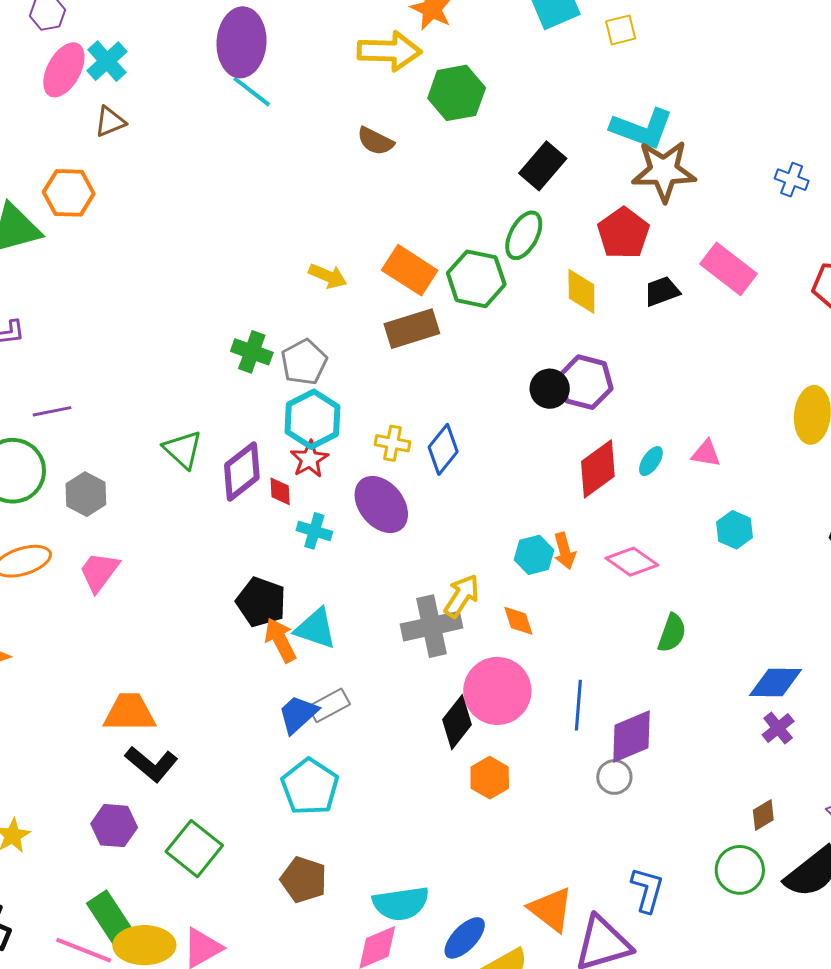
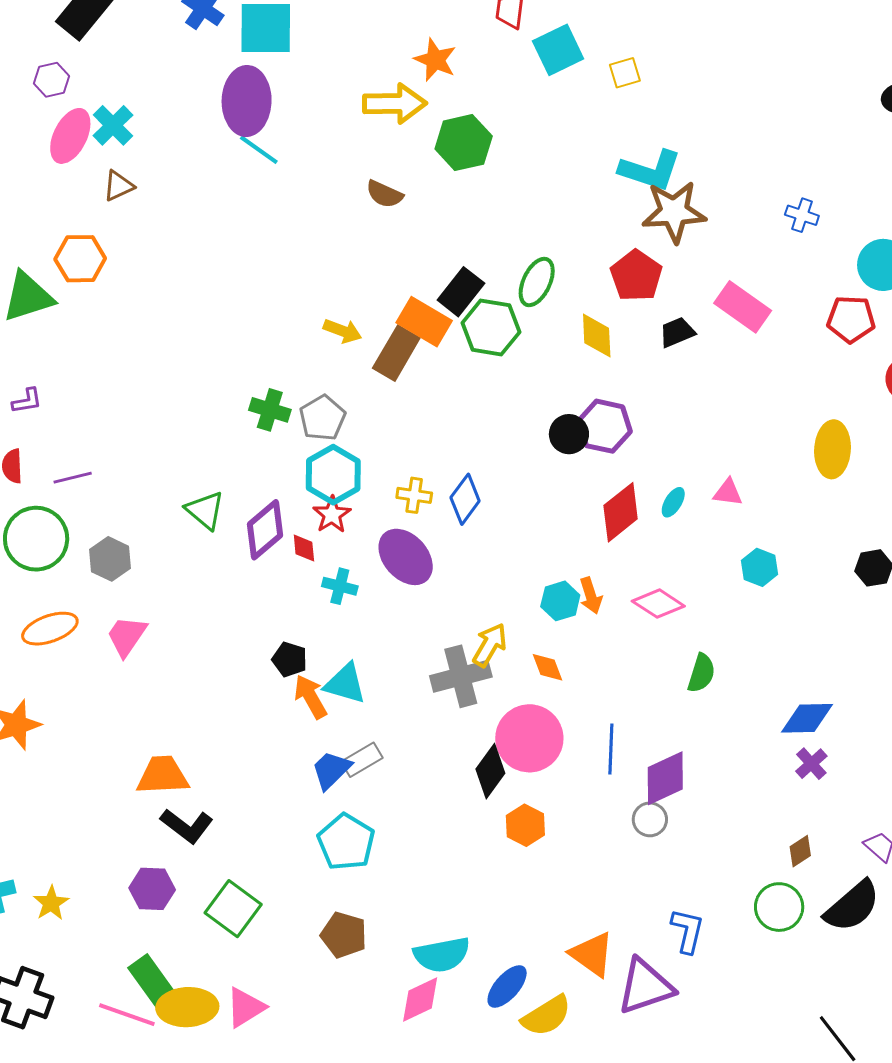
black rectangle: (543, 166) -> (461, 292), moved
brown rectangle: (412, 329) -> (396, 353), moved, turned -40
black pentagon: (261, 602) -> (290, 659), size x0.7

